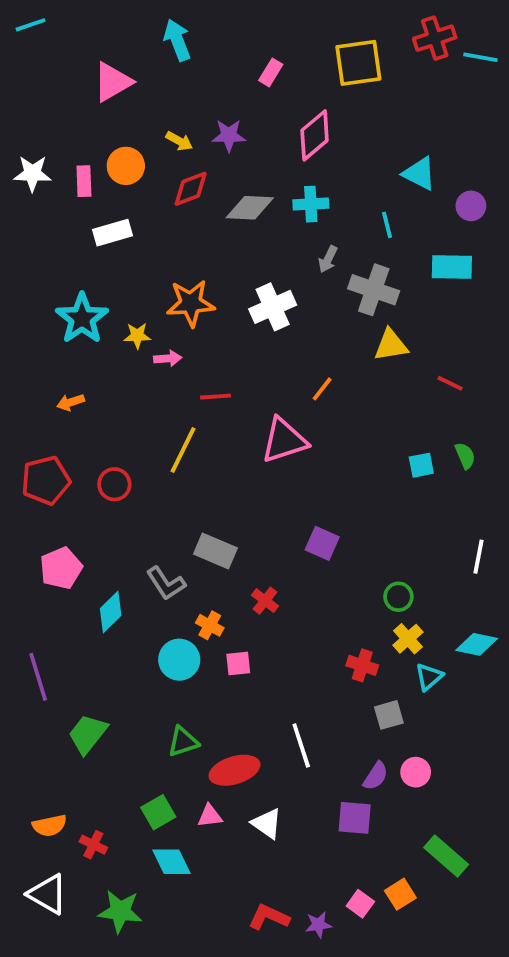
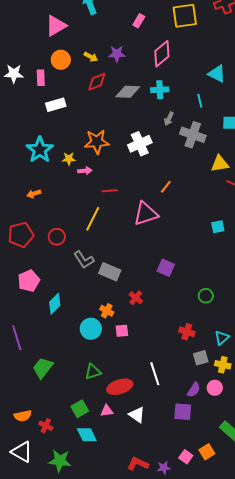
orange circle: (126, 166) -> (61, 60), moved
yellow triangle: (391, 345) -> (220, 164), moved
gray L-shape: (166, 583) -> (84, 260), moved
yellow cross: (408, 639) -> (223, 365), moved, turned -35

